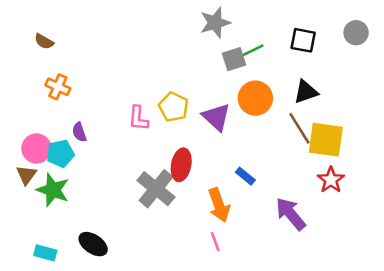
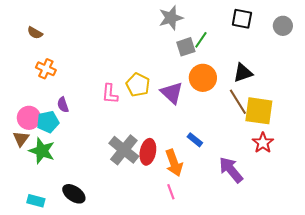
black square: (303, 40) -> (242, 19), moved
green line: (253, 50) -> (201, 40), turned -30
red ellipse: (181, 165) -> (148, 152), moved

